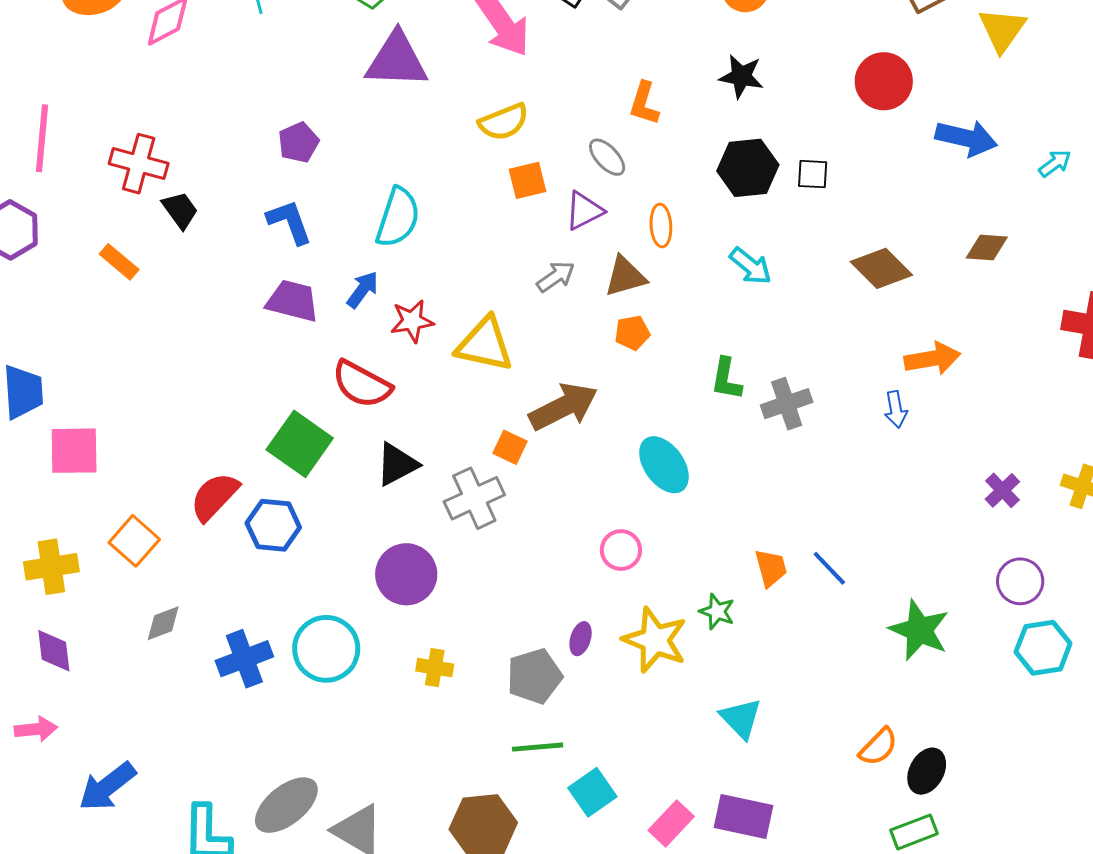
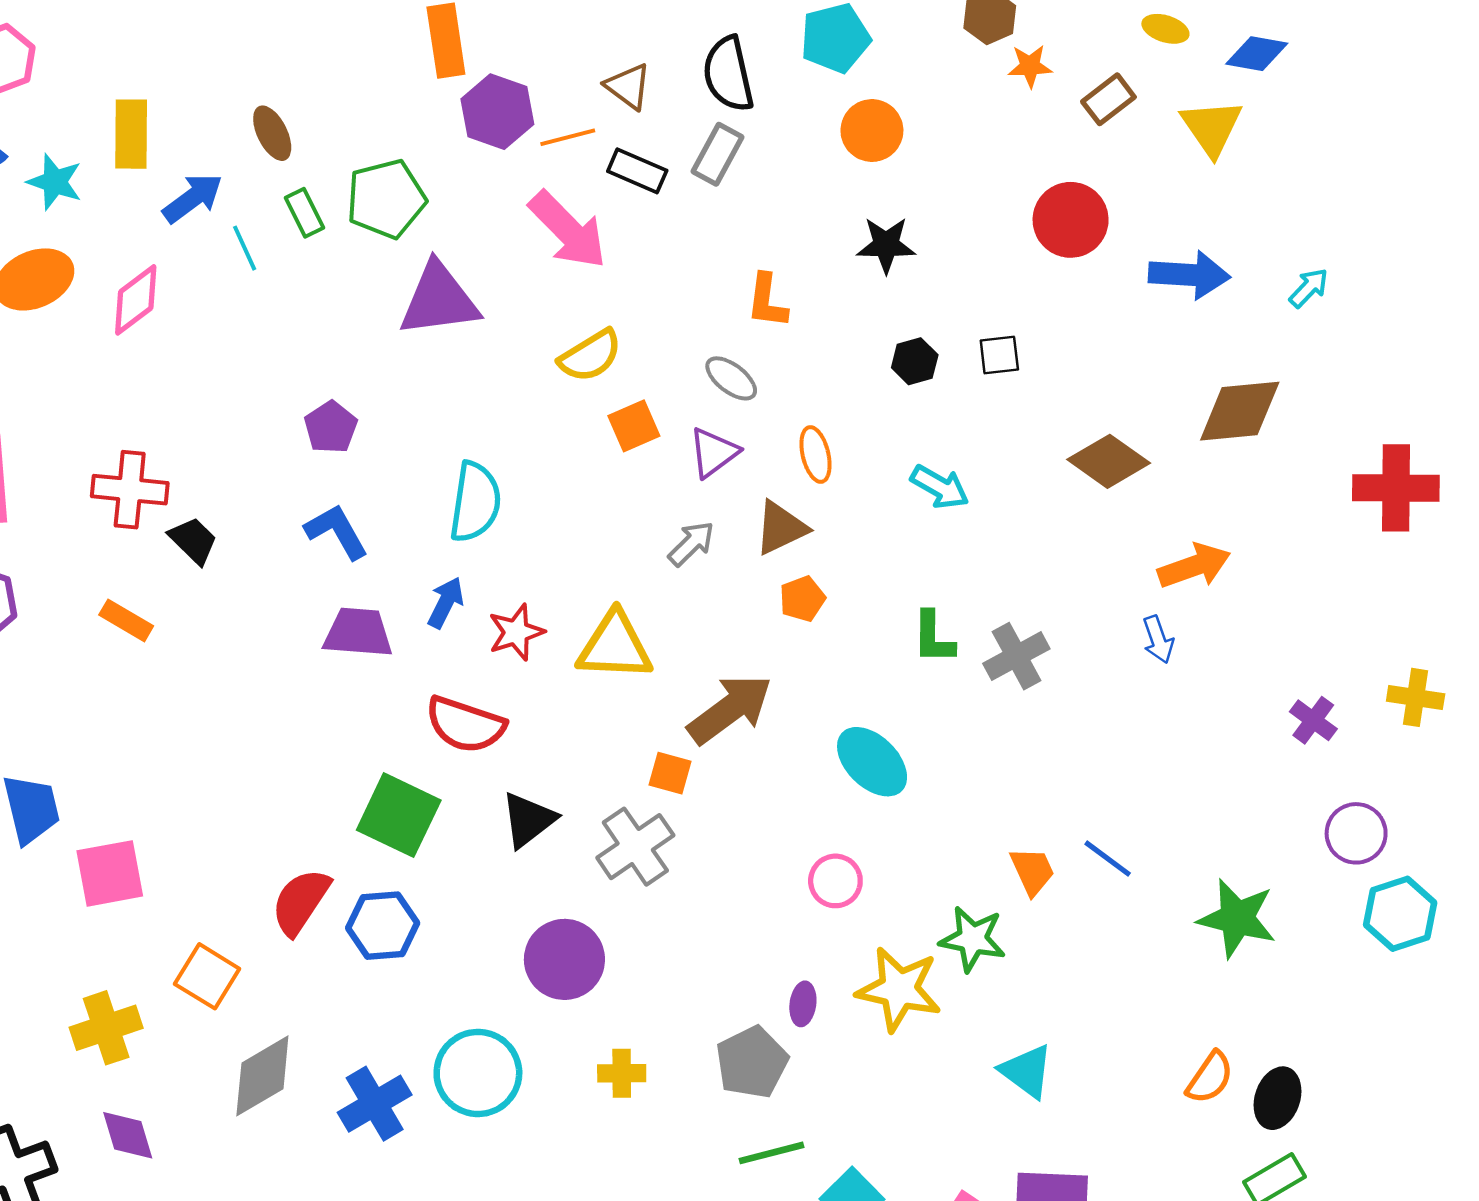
black hexagon: (748, 168) -> (915, 361), size x0.6
brown diamond: (987, 247) -> (1240, 411), size x1.6
green star: (717, 612) -> (973, 939), size x1.4
gray diamond: (163, 623) -> (262, 1076), size x1.6

